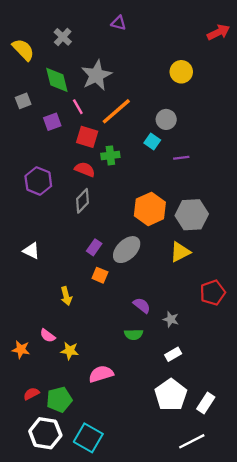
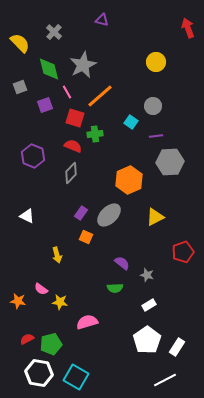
red arrow: (218, 32) -> (188, 28), turned -84
gray circle: (166, 119) -> (153, 106), moved
gray hexagon: (192, 215) -> (170, 162), moved

